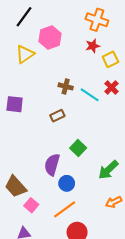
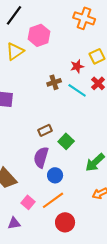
red star: (93, 46) -> (77, 66), moved
brown cross: (66, 86) -> (54, 82), turned -32
brown rectangle: (57, 116) -> (45, 130), moved
pink square: (31, 205) -> (28, 202), moved

